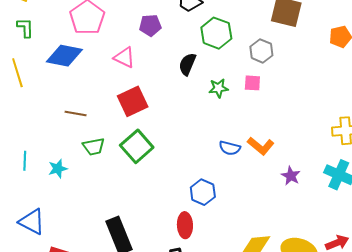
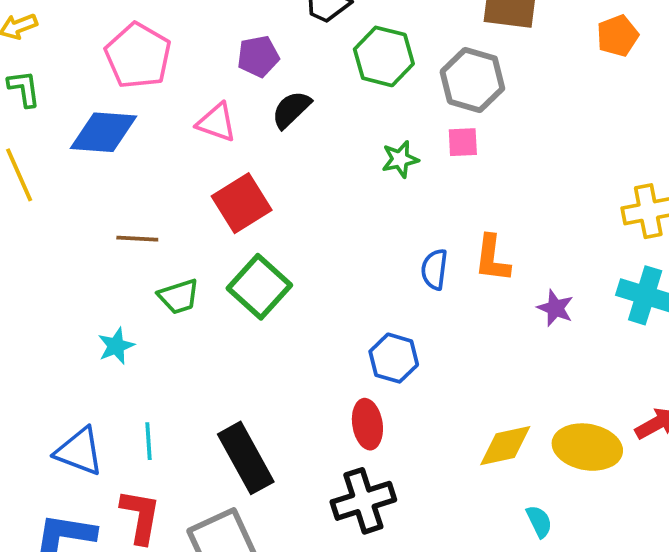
gray hexagon: (261, 51) -> (472, 80), size x1.4
black semicircle: (187, 64) -> (291, 110), moved, turned 30
orange L-shape: (261, 146) -> (492, 259), turned 64
blue semicircle: (230, 148) -> (434, 269), turned 90
cyan line: (25, 161) -> (149, 441), moved

